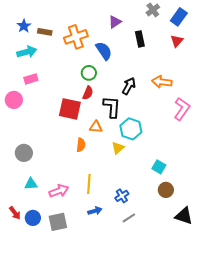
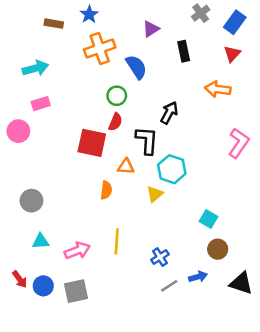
blue star: (24, 26) -> (89, 14), moved
brown rectangle: (45, 32) -> (54, 24), moved
orange arrow: (162, 82) -> (218, 89), moved
blue arrow: (95, 211) -> (198, 277), moved

